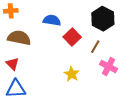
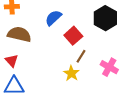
blue semicircle: (52, 20) -> (53, 18), turned -54
brown line: (95, 47) -> (81, 56), moved

